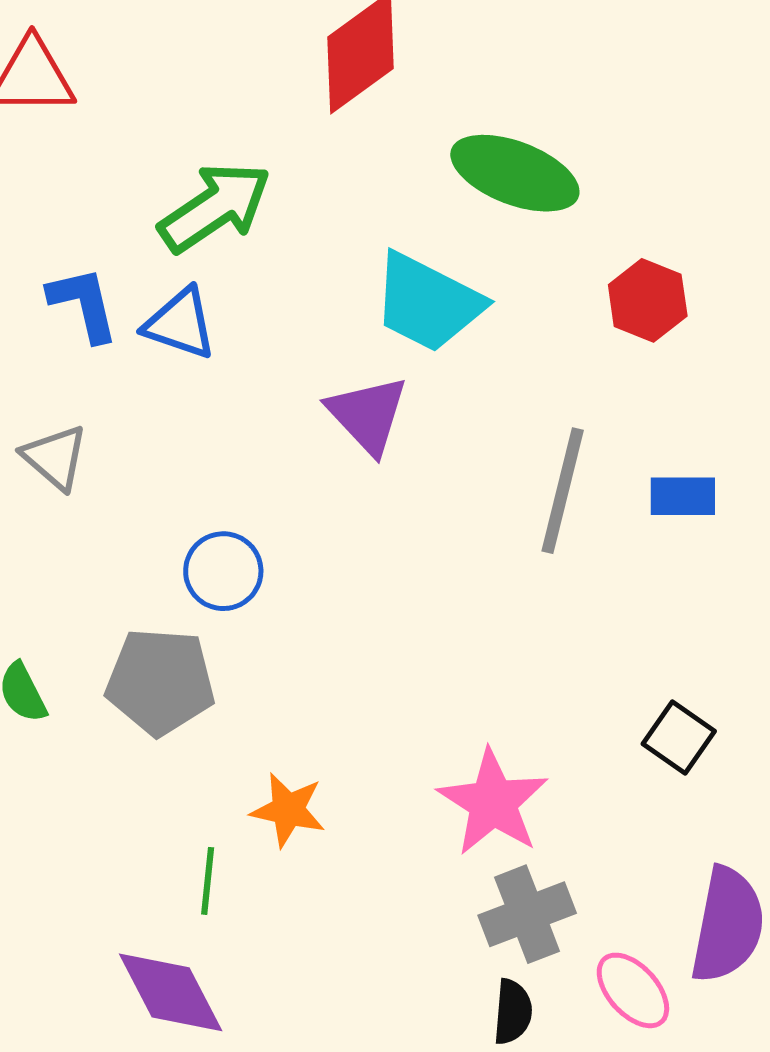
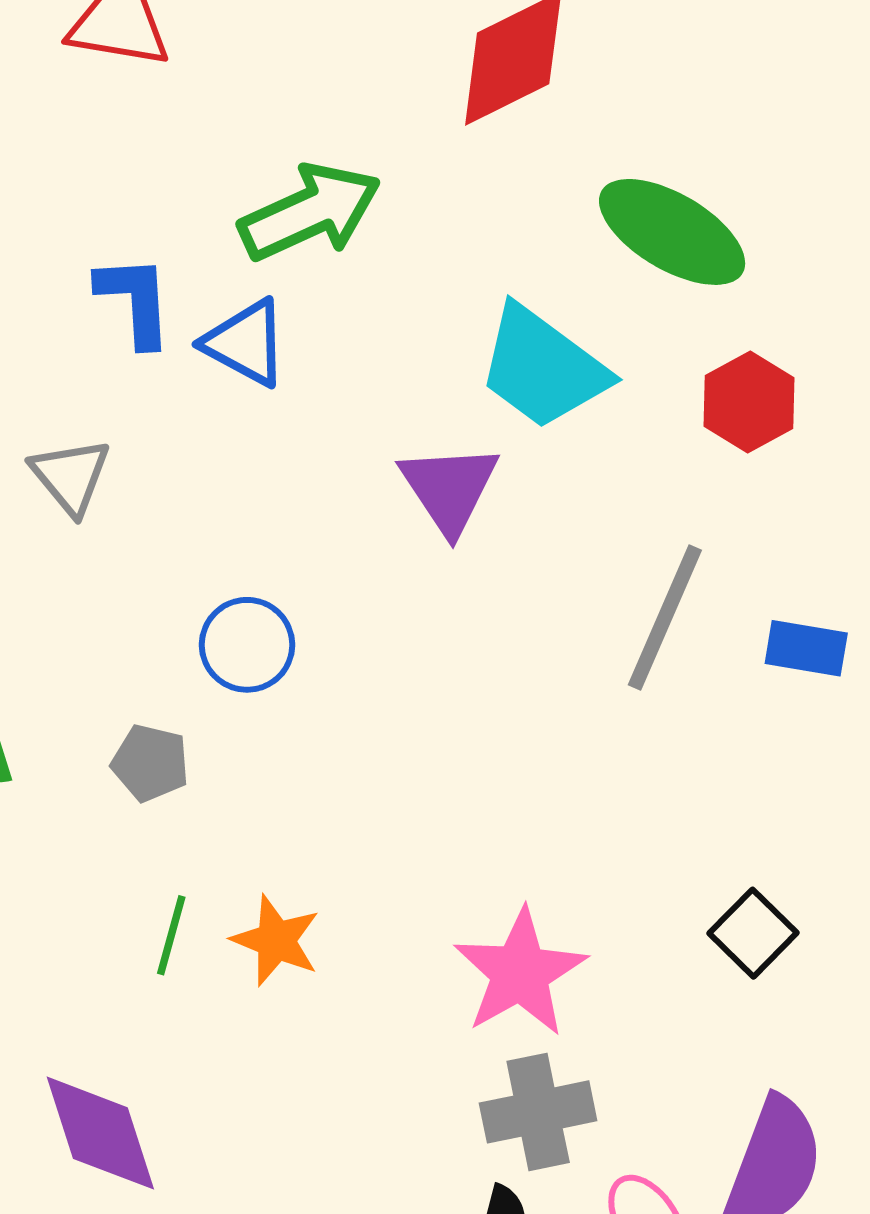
red hexagon: (648, 300) -> (749, 402), moved
gray pentagon: (160, 682) -> (150, 763), size x0.6
green line: (208, 881) -> (171, 935), moved

